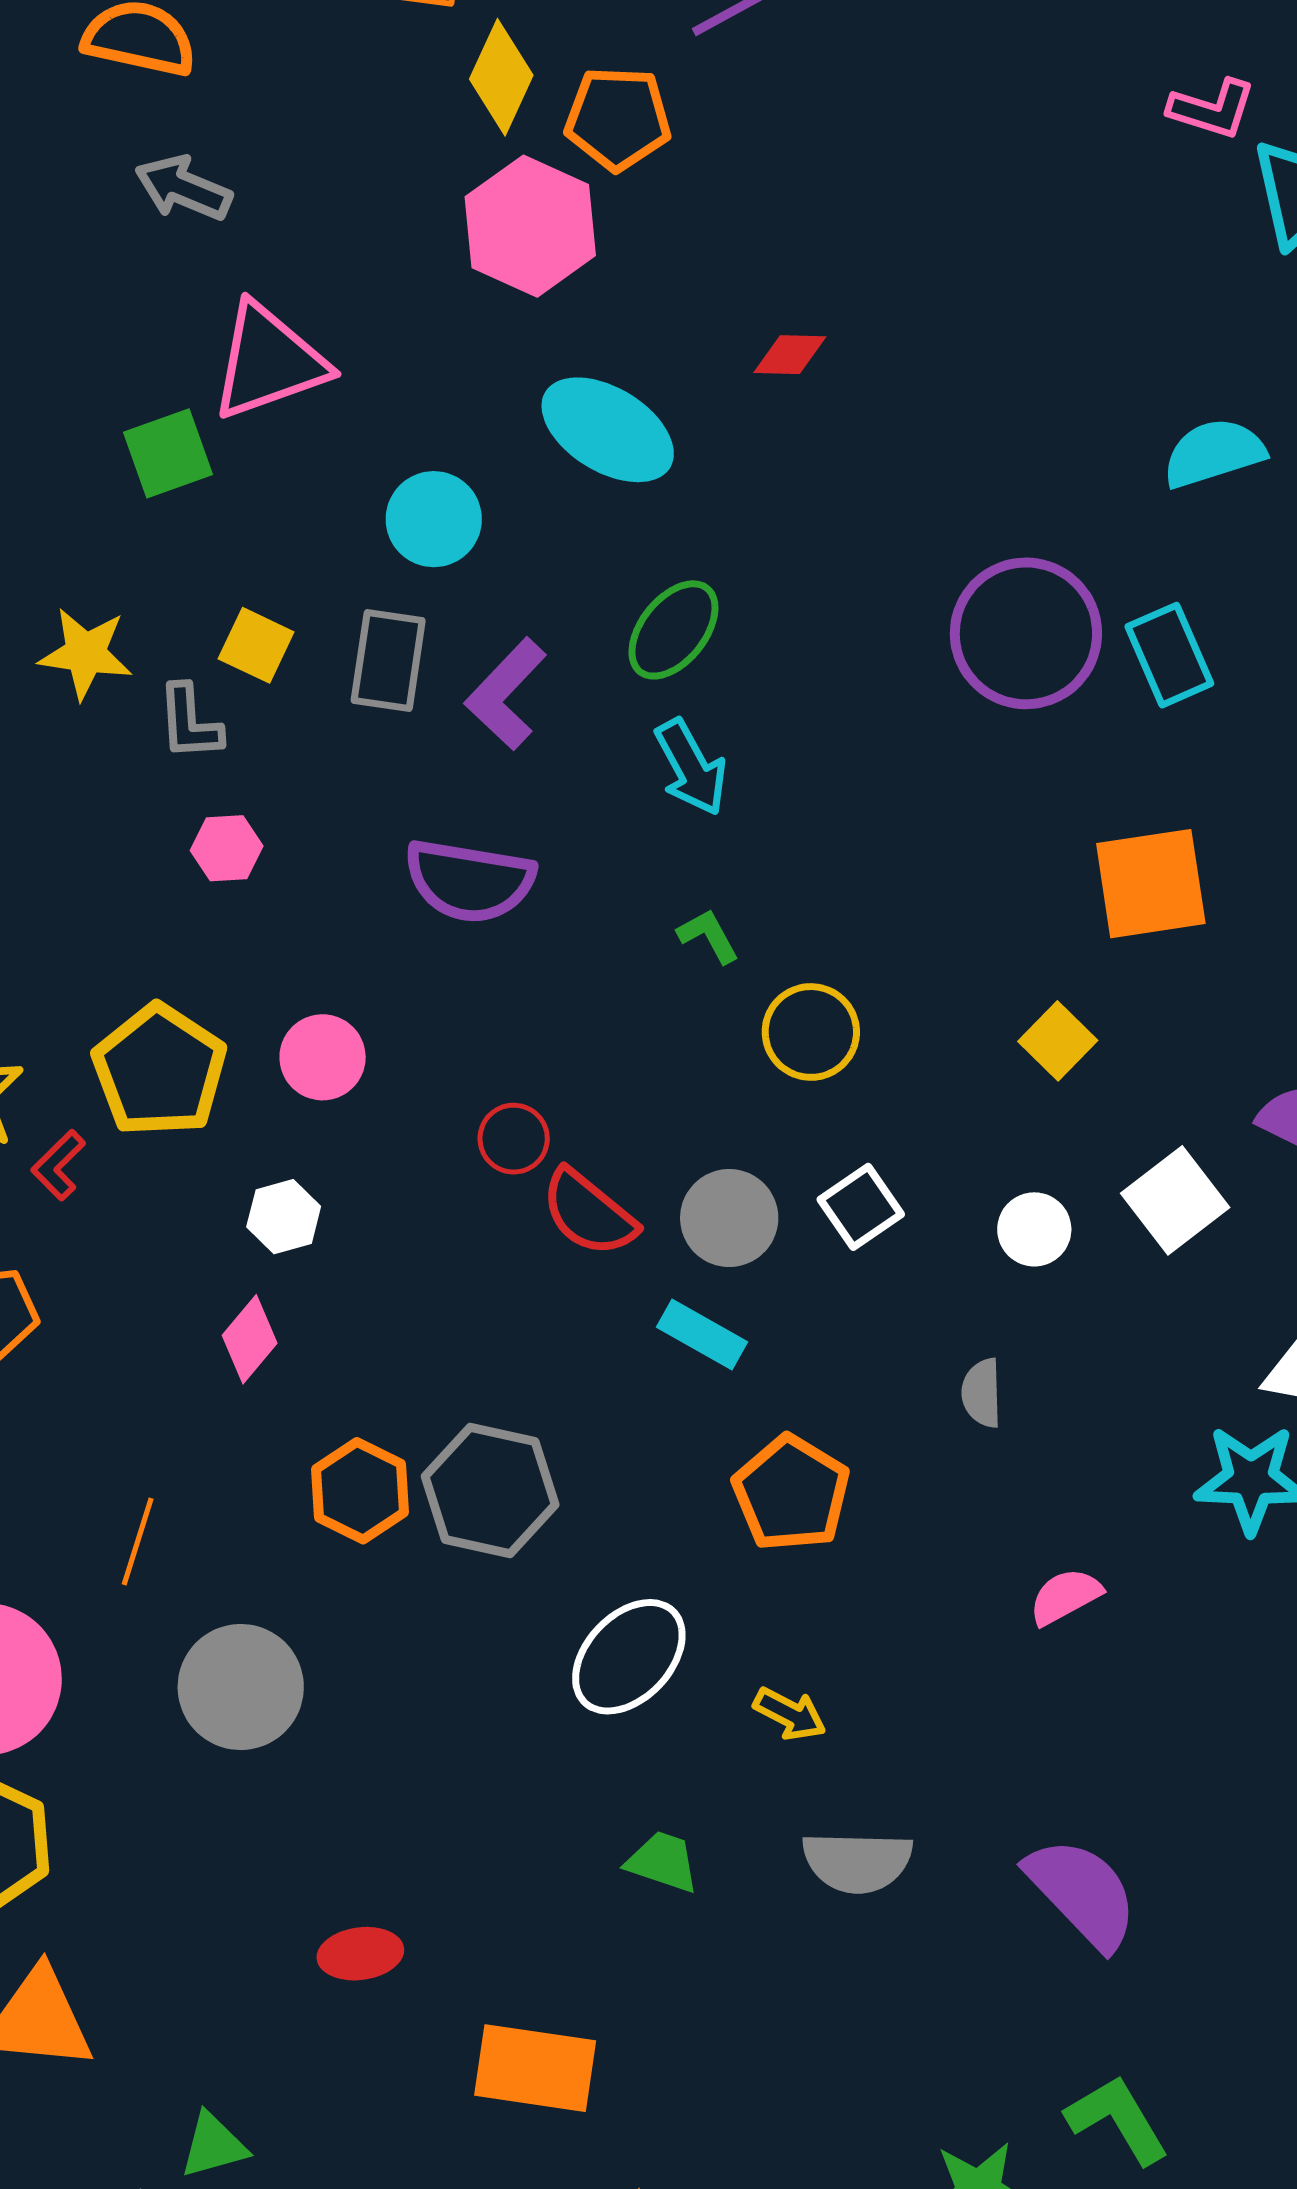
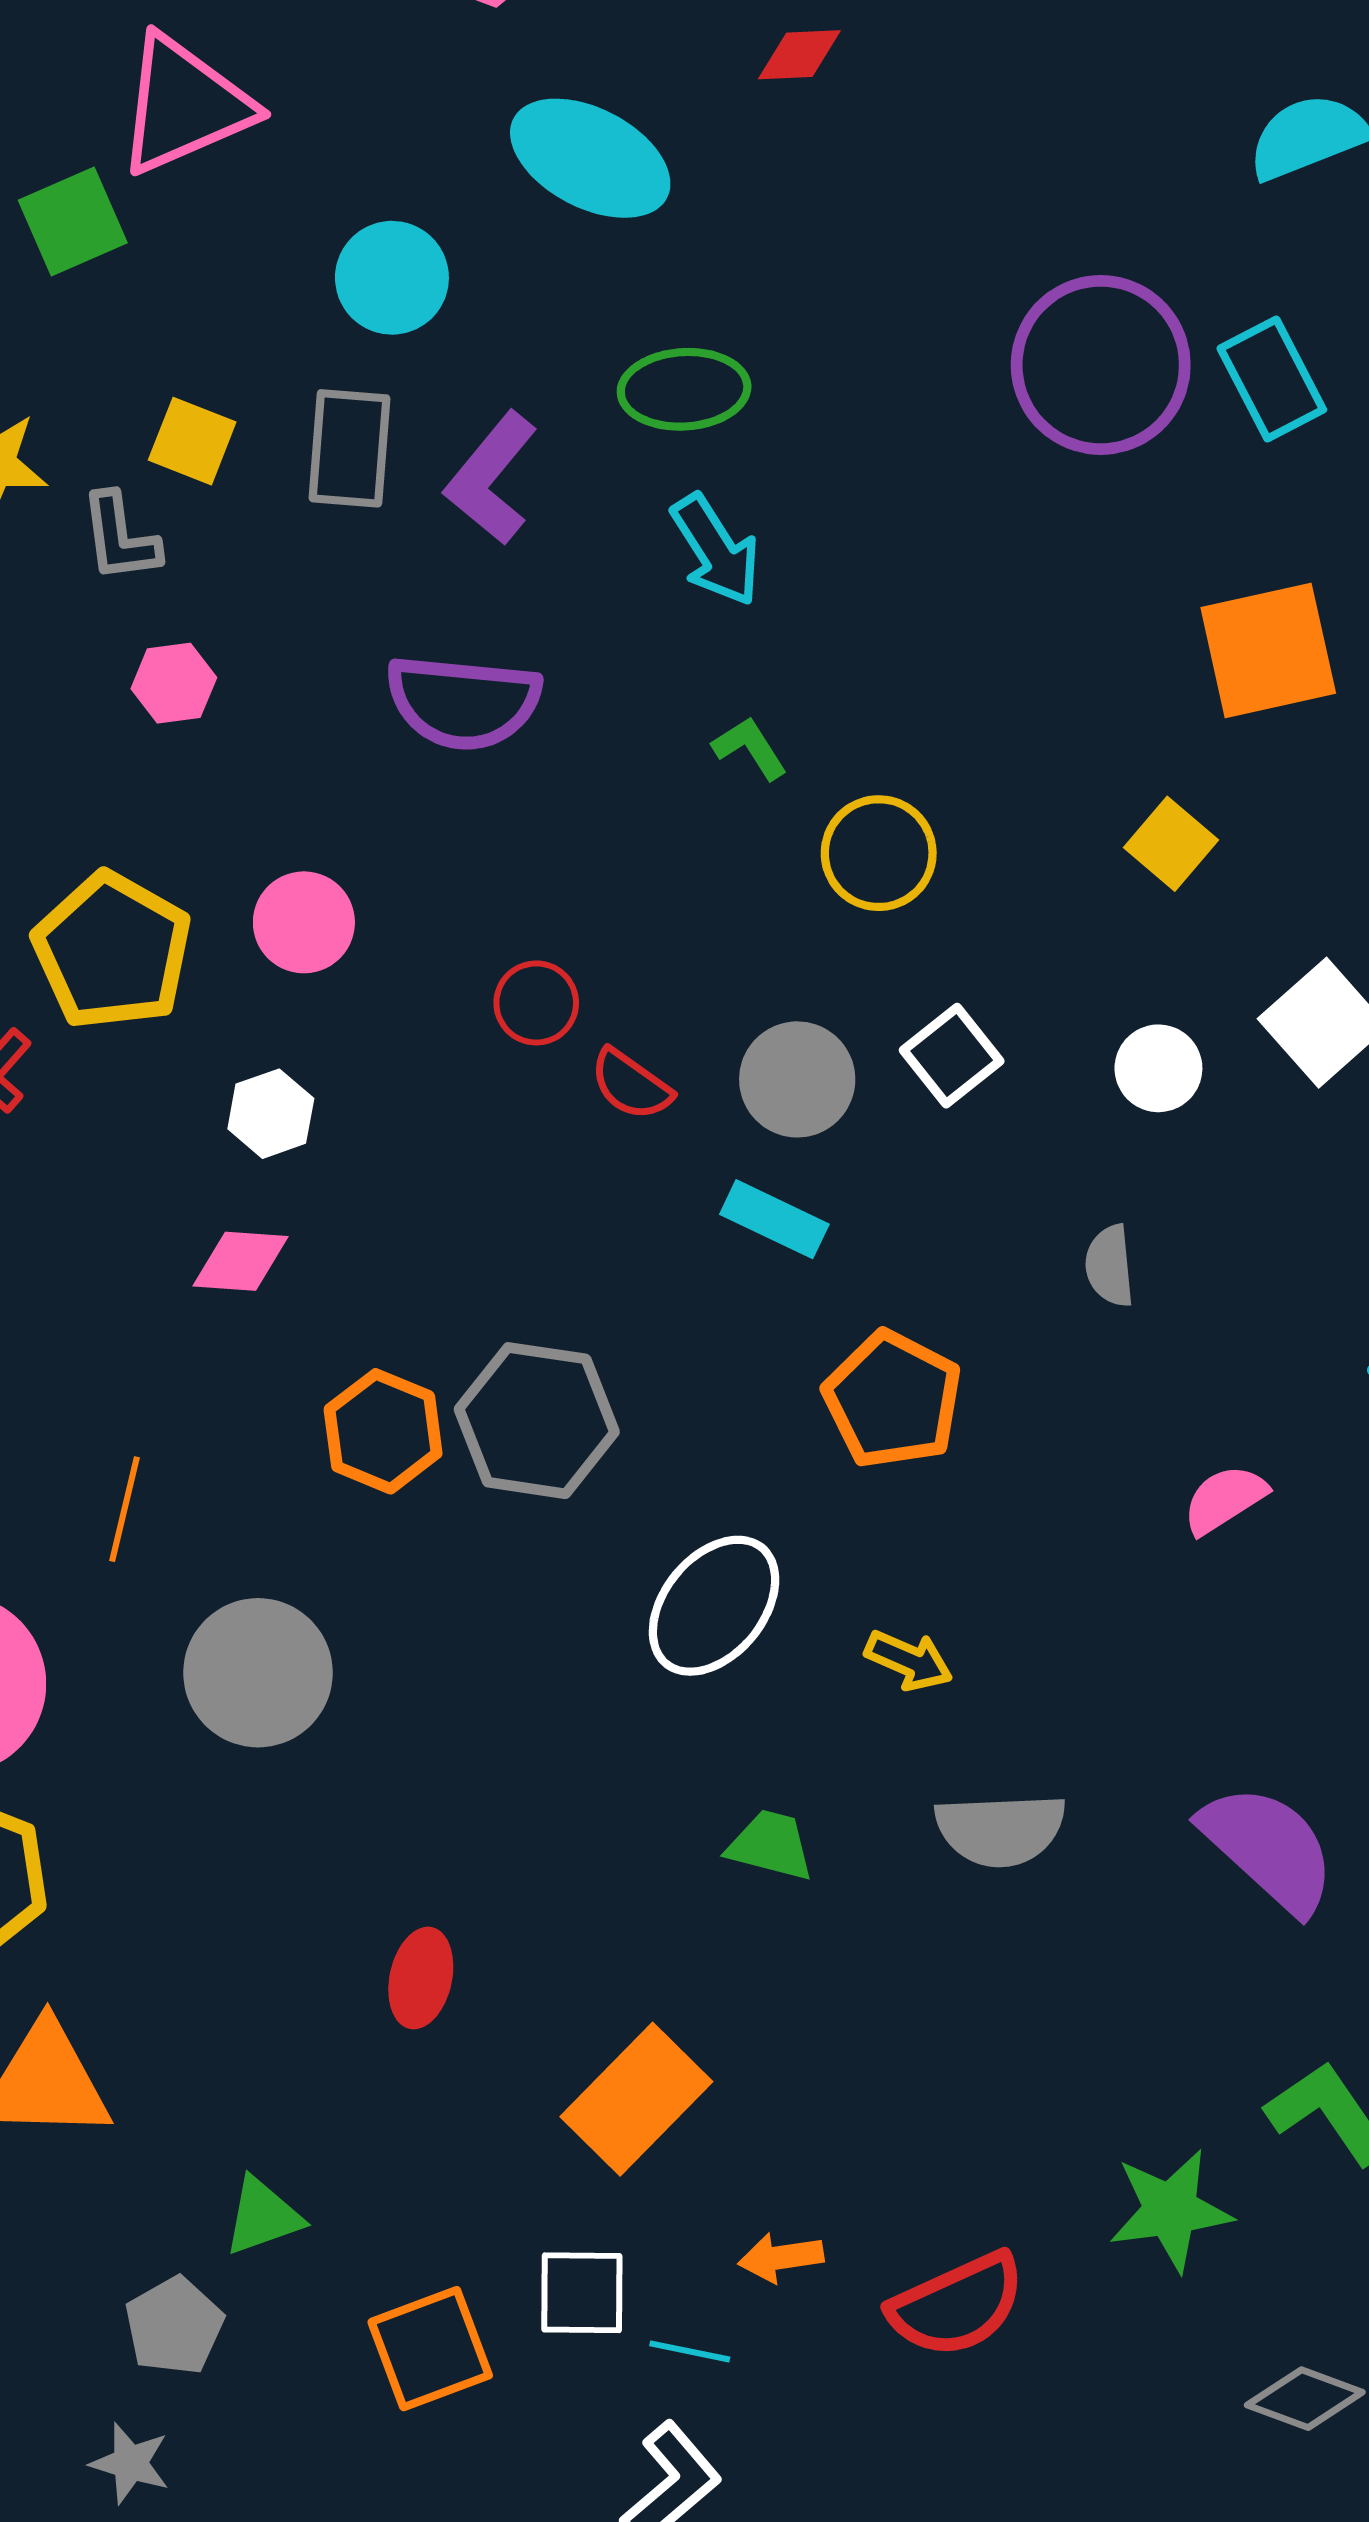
green ellipse: (673, 630) -> (684, 389), turned 52
red semicircle: (589, 1213) -> (631, 1085), size x0.7
pink diamond: (250, 1339) -> (240, 1261), turned 58
red ellipse: (360, 1954) -> (421, 1978), turned -66
orange rectangle: (535, 2068) -> (636, 2099), turned -50

